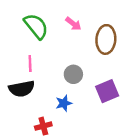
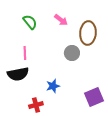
green semicircle: (36, 26) -> (30, 22), size x0.7
gray circle: (73, 74) -> (72, 53), moved
purple square: (107, 91) -> (94, 97), moved

